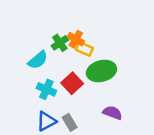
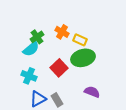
green cross: (60, 43) -> (37, 37), moved
yellow rectangle: (84, 49) -> (80, 40), moved
cyan cross: (46, 89) -> (29, 76), moved

